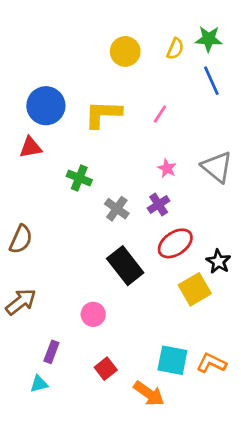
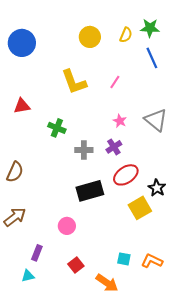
blue circle: (46, 106) -> (22, 43), moved
yellow L-shape: (103, 114) -> (74, 82), turned -112
gray cross: (117, 209) -> (84, 150), turned -36
black rectangle: (125, 266) -> (90, 191), turned -68
cyan square: (172, 360) -> (124, 259), size x0.6

